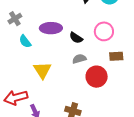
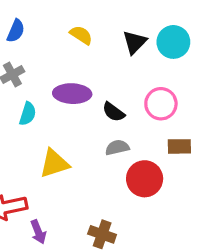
cyan semicircle: (25, 41) -> (28, 114), turned -128
yellow triangle: (42, 70) -> (54, 164), turned 42

